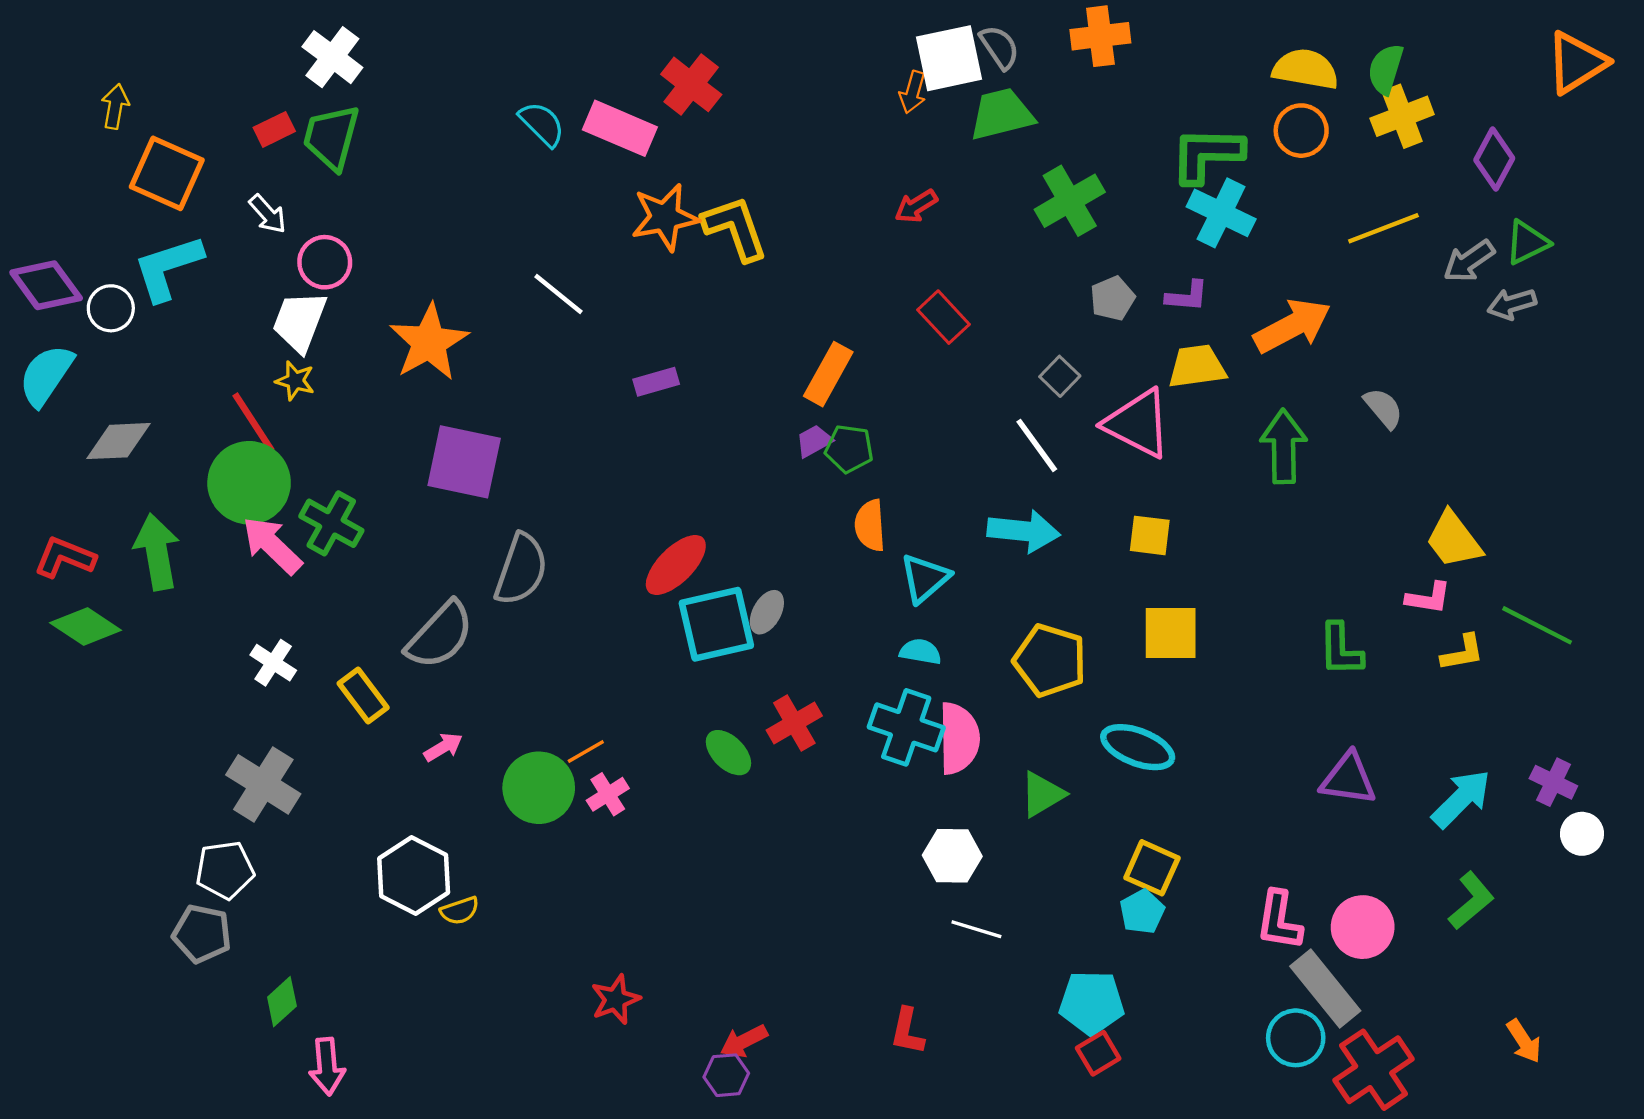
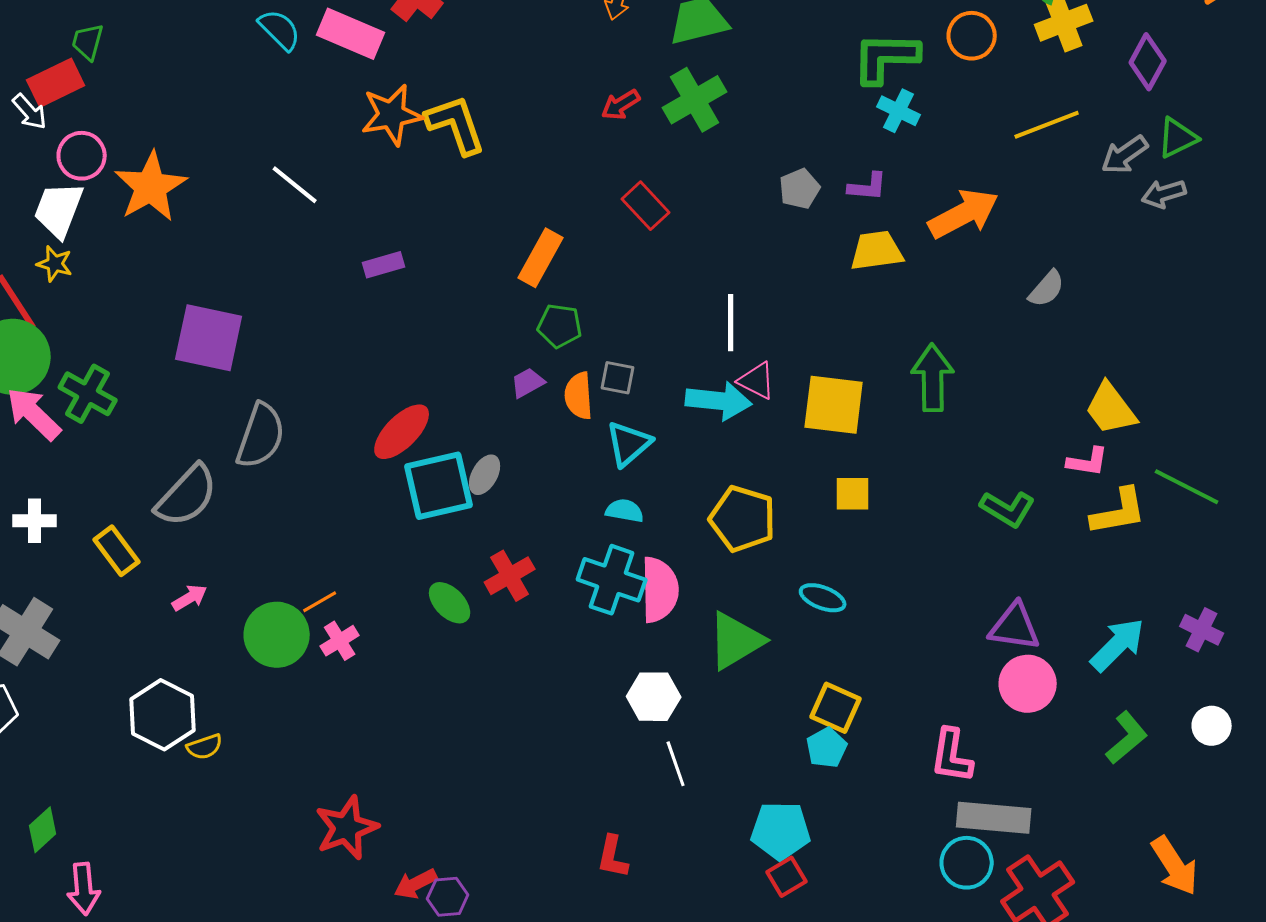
red rectangle: (274, 129) -> (56, 83), moved, size x1.5
green trapezoid: (331, 137) -> (88, 42), size x0.6
green cross: (1070, 201) -> (695, 100), moved
cyan cross: (1221, 213) -> (899, 111), size x0.7
orange star: (429, 342) -> (151, 187), moved
gray square: (1060, 376) -> (618, 378), moved, turned -33
gray semicircle: (1383, 408) -> (1047, 289), turned 81
pink triangle: (1138, 423) -> (757, 381), moved, size x0.6
purple trapezoid: (814, 441) -> (528, 383), moved
white line: (1037, 445) -> (731, 323), turned 36
green arrow: (1284, 447) -> (933, 378), moved
yellow square: (1150, 535) -> (834, 405), size x1.6
yellow square: (1171, 633) -> (853, 494), size x0.7
green L-shape: (1341, 649) -> (1008, 509), turned -58
yellow L-shape: (1462, 653) -> (1119, 512), size x1.4
white cross: (273, 663) -> (35, 521), turned -33
cyan ellipse: (1138, 747) -> (823, 598), size x0.7
green triangle: (1042, 794) -> (736, 641), size x1.4
white circle: (1582, 834) -> (1212, 726), moved
pink circle: (1363, 927) -> (1028, 684), moved
white line: (976, 929) -> (676, 764), turned 54
gray rectangle: (1325, 988) -> (994, 818), turned -46
red star: (615, 999) -> (347, 828), size x1.4
red arrow: (744, 1041) -> (416, 884), moved
orange arrow: (1524, 1041) -> (1175, 866), size x1.5

